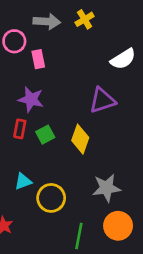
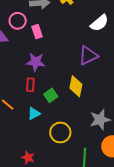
green square: (45, 135) -> (51, 95), moved
cyan triangle: (23, 181) -> (34, 114), moved

